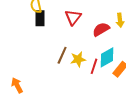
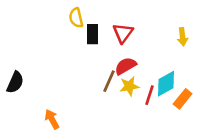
black rectangle: (40, 18) -> (93, 34), moved
red semicircle: (101, 29) -> (125, 66), moved

